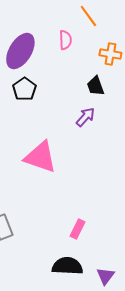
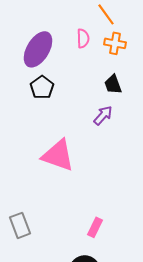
orange cross: (110, 54) -> (115, 43), moved

